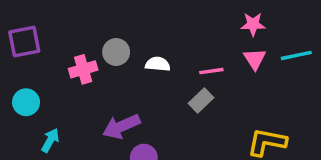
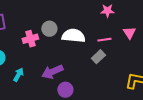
pink star: (253, 24) -> (107, 11), moved
white semicircle: (158, 64) -> (73, 36), size x1.6
cyan arrow: (50, 140) -> (18, 75), moved

